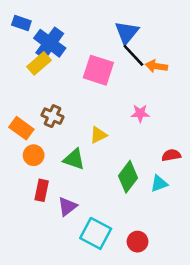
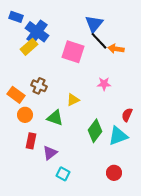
red semicircle: (171, 155) -> (127, 115), turned -56
cyan triangle: (159, 184) -> (118, 136), size x1.5
cyan square: (96, 233) -> (63, 174), moved, size x0.6
red circle: (138, 242) -> (114, 173), moved

